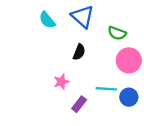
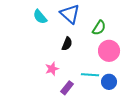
green semicircle: (117, 33) -> (99, 28), turned -77

